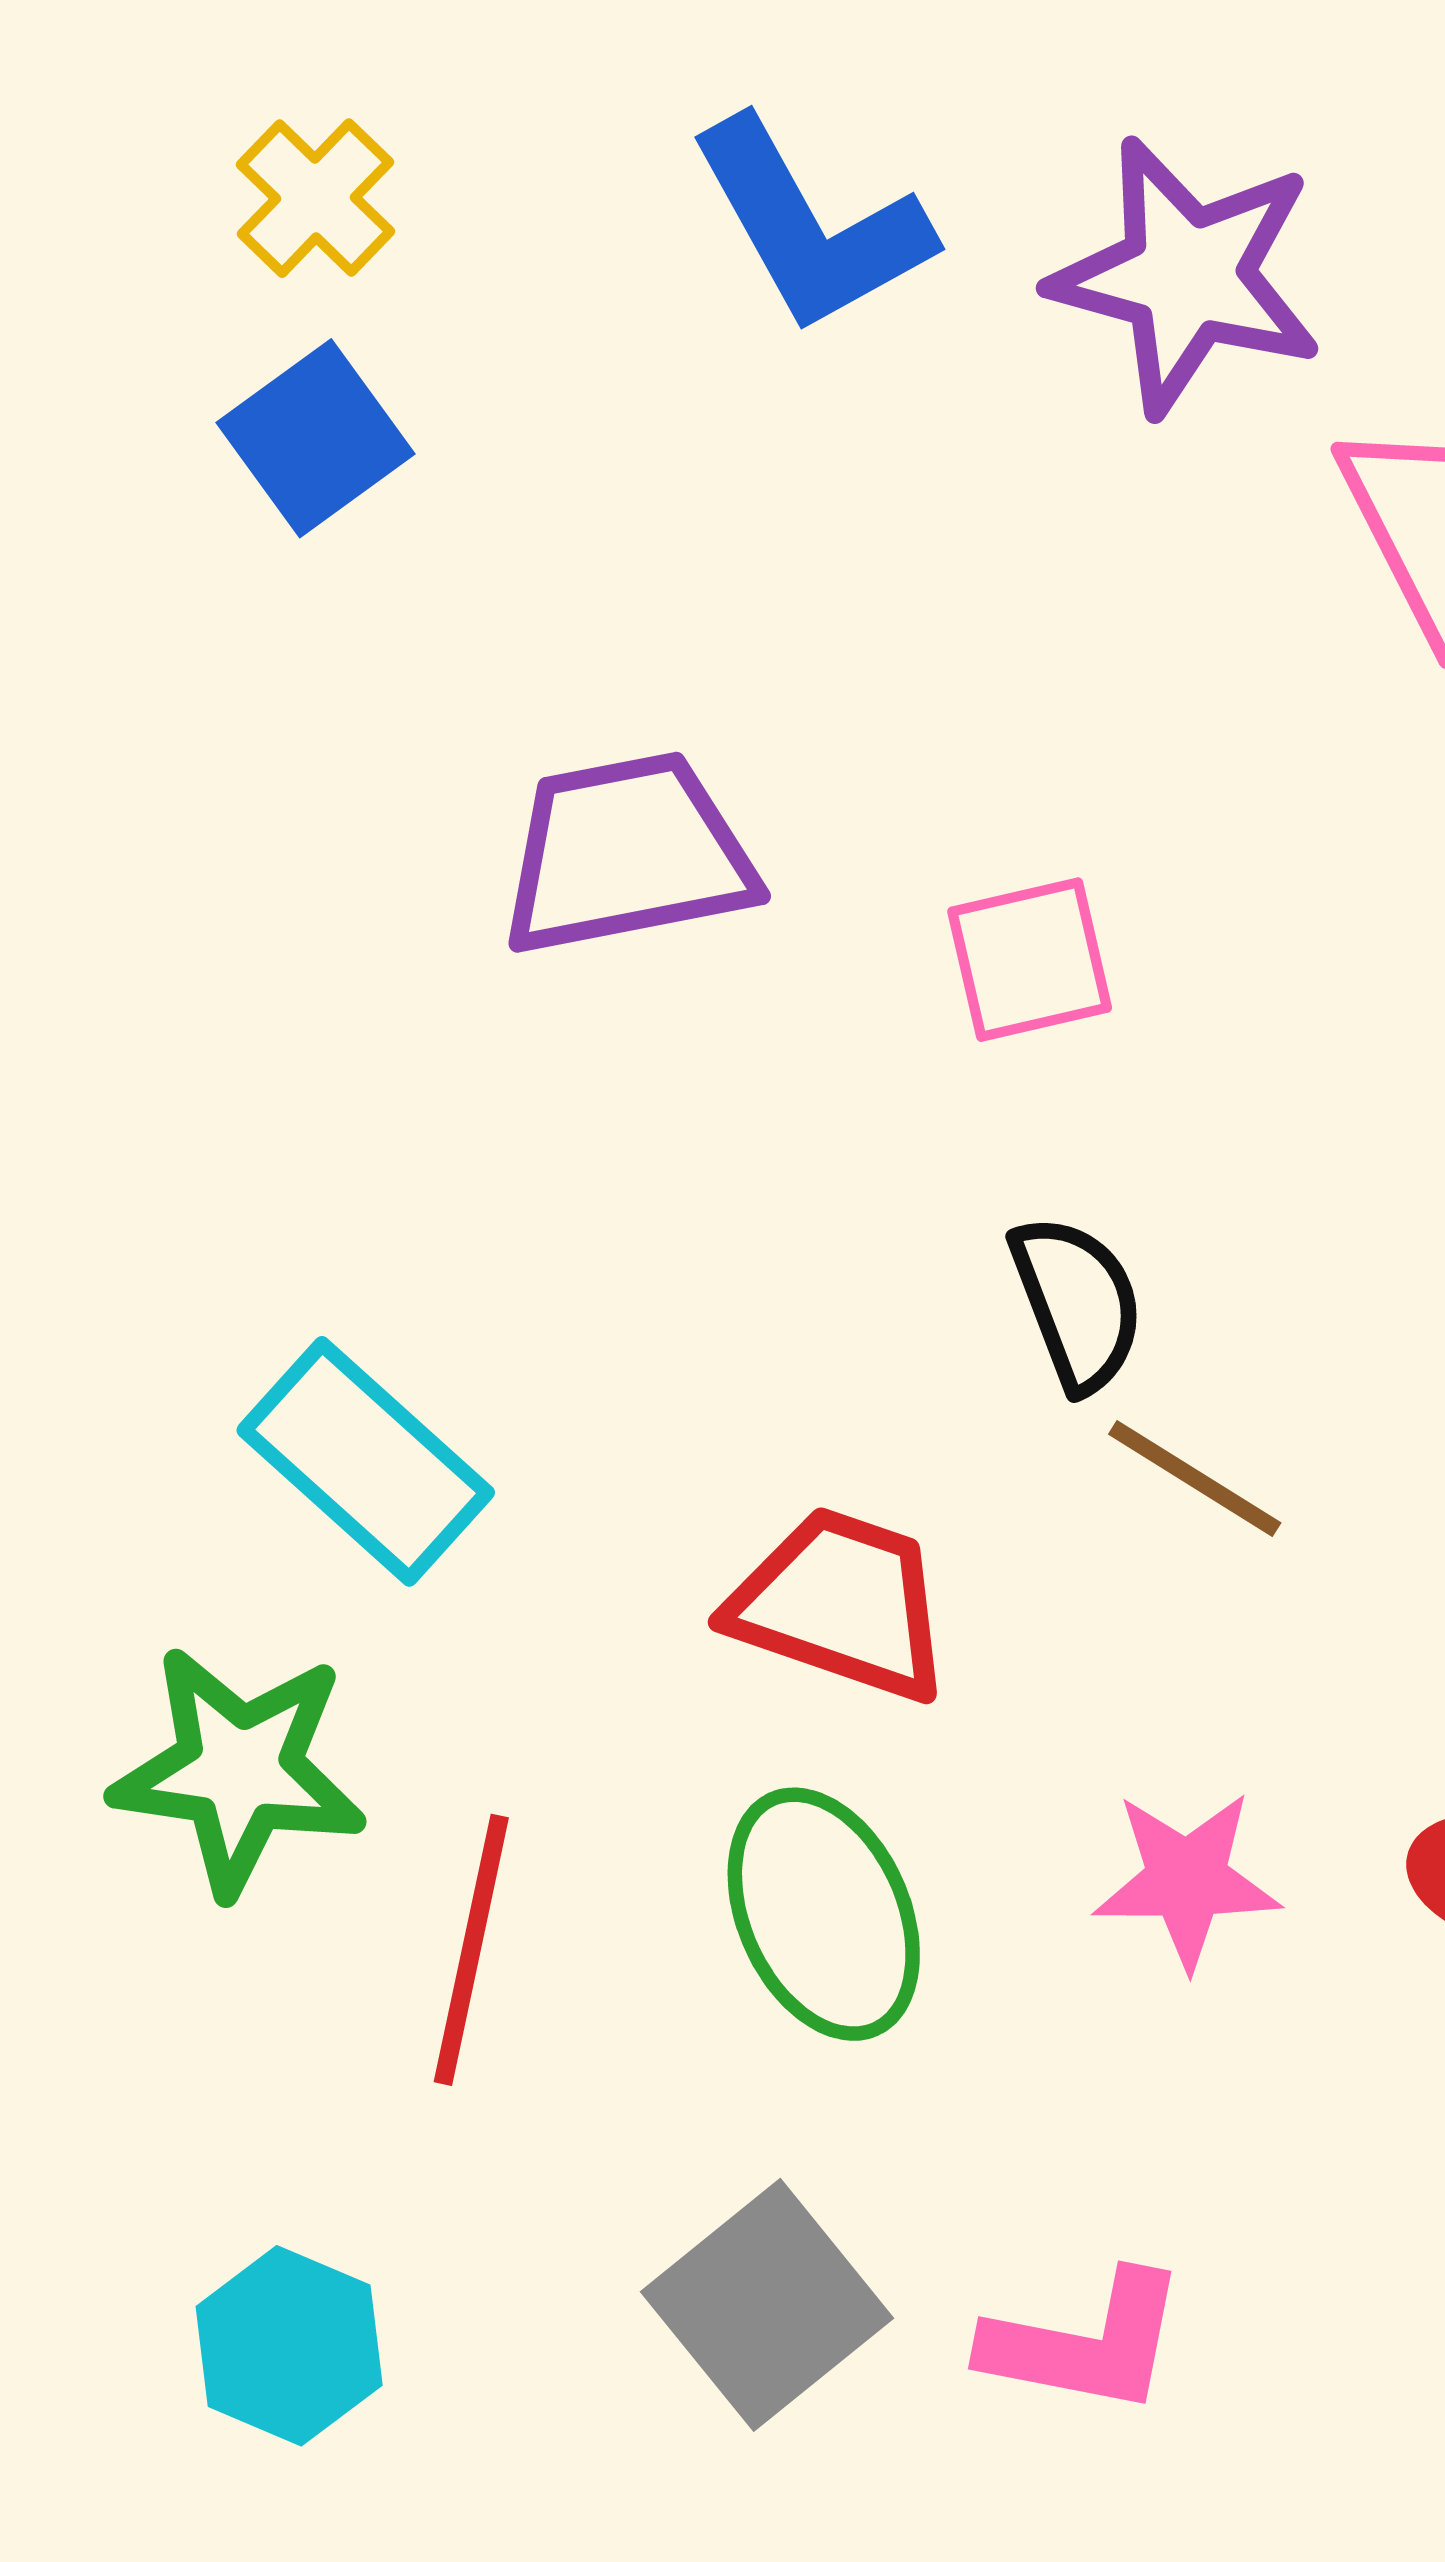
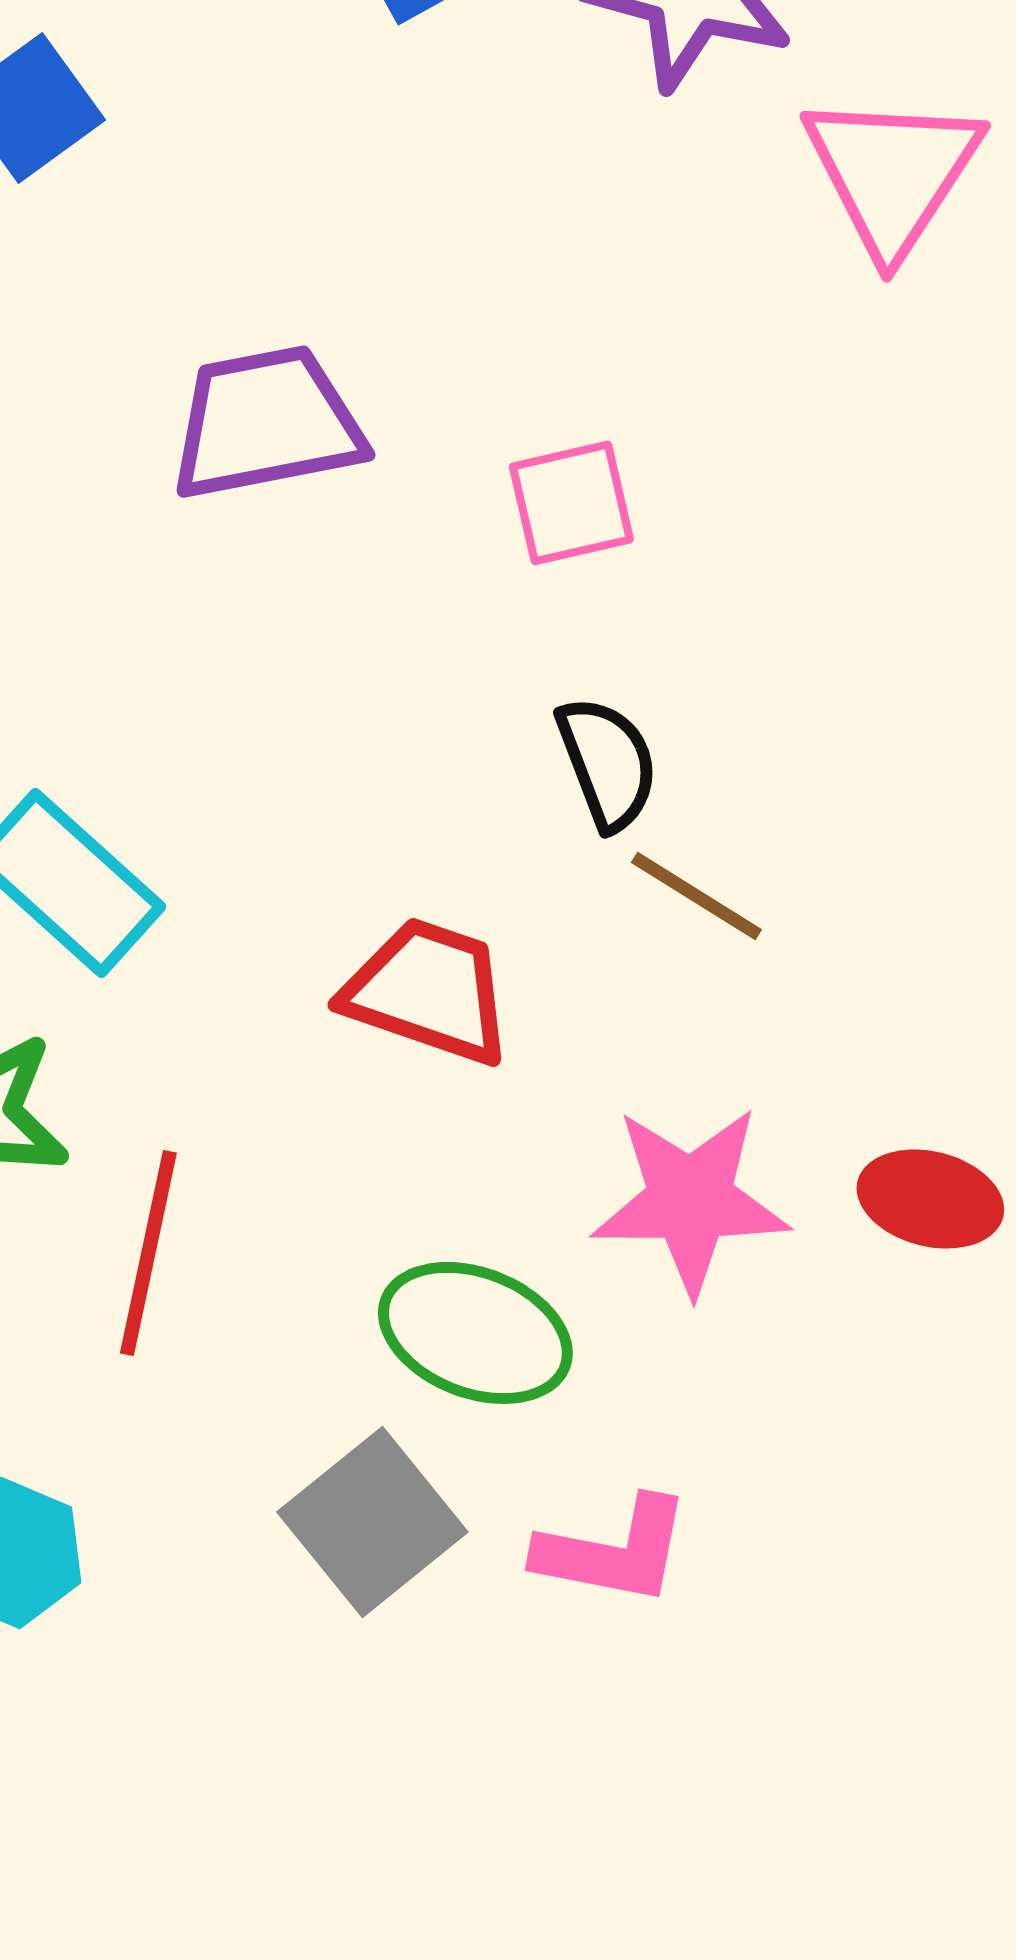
pink star: (1187, 1880) -> (690, 1200), size x1.4
green ellipse: (824, 1914) -> (475, 1333), moved, turned -45

